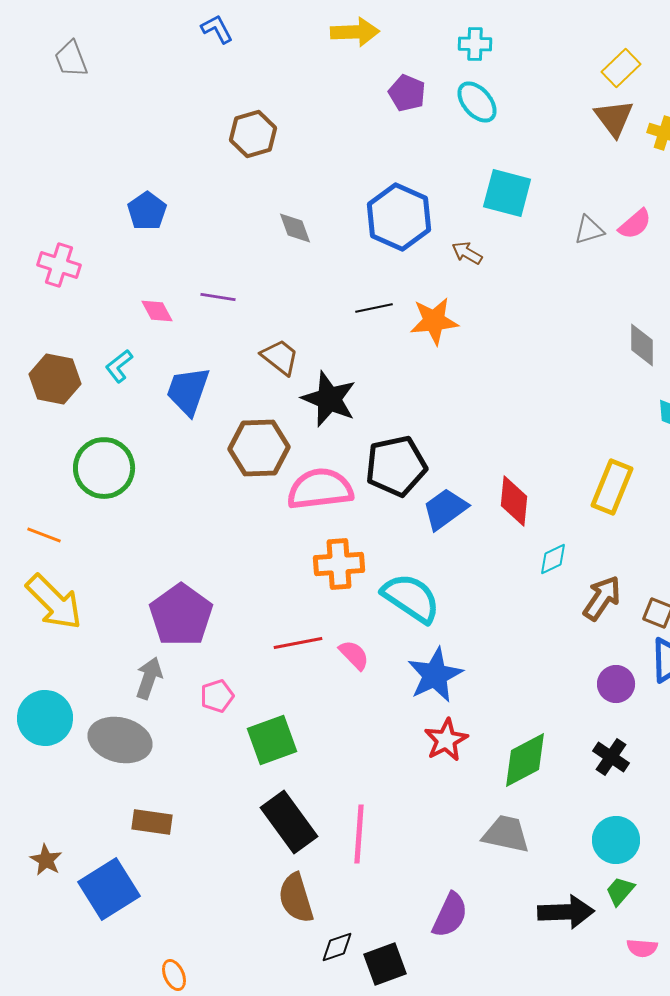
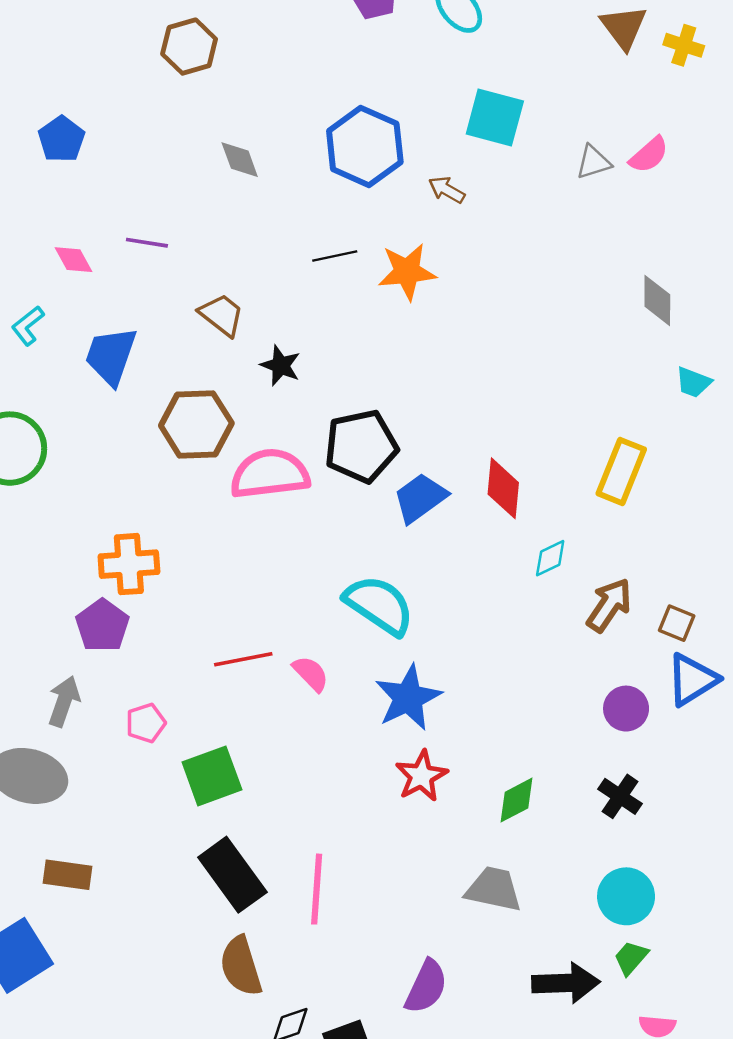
black star: (329, 399) -> (281, 365), size x0.6
orange cross: (339, 564) -> (129, 564), moved
purple pentagon: (181, 615) -> (102, 625), size x0.7
green diamond: (525, 760) -> (516, 800), size x0.7

